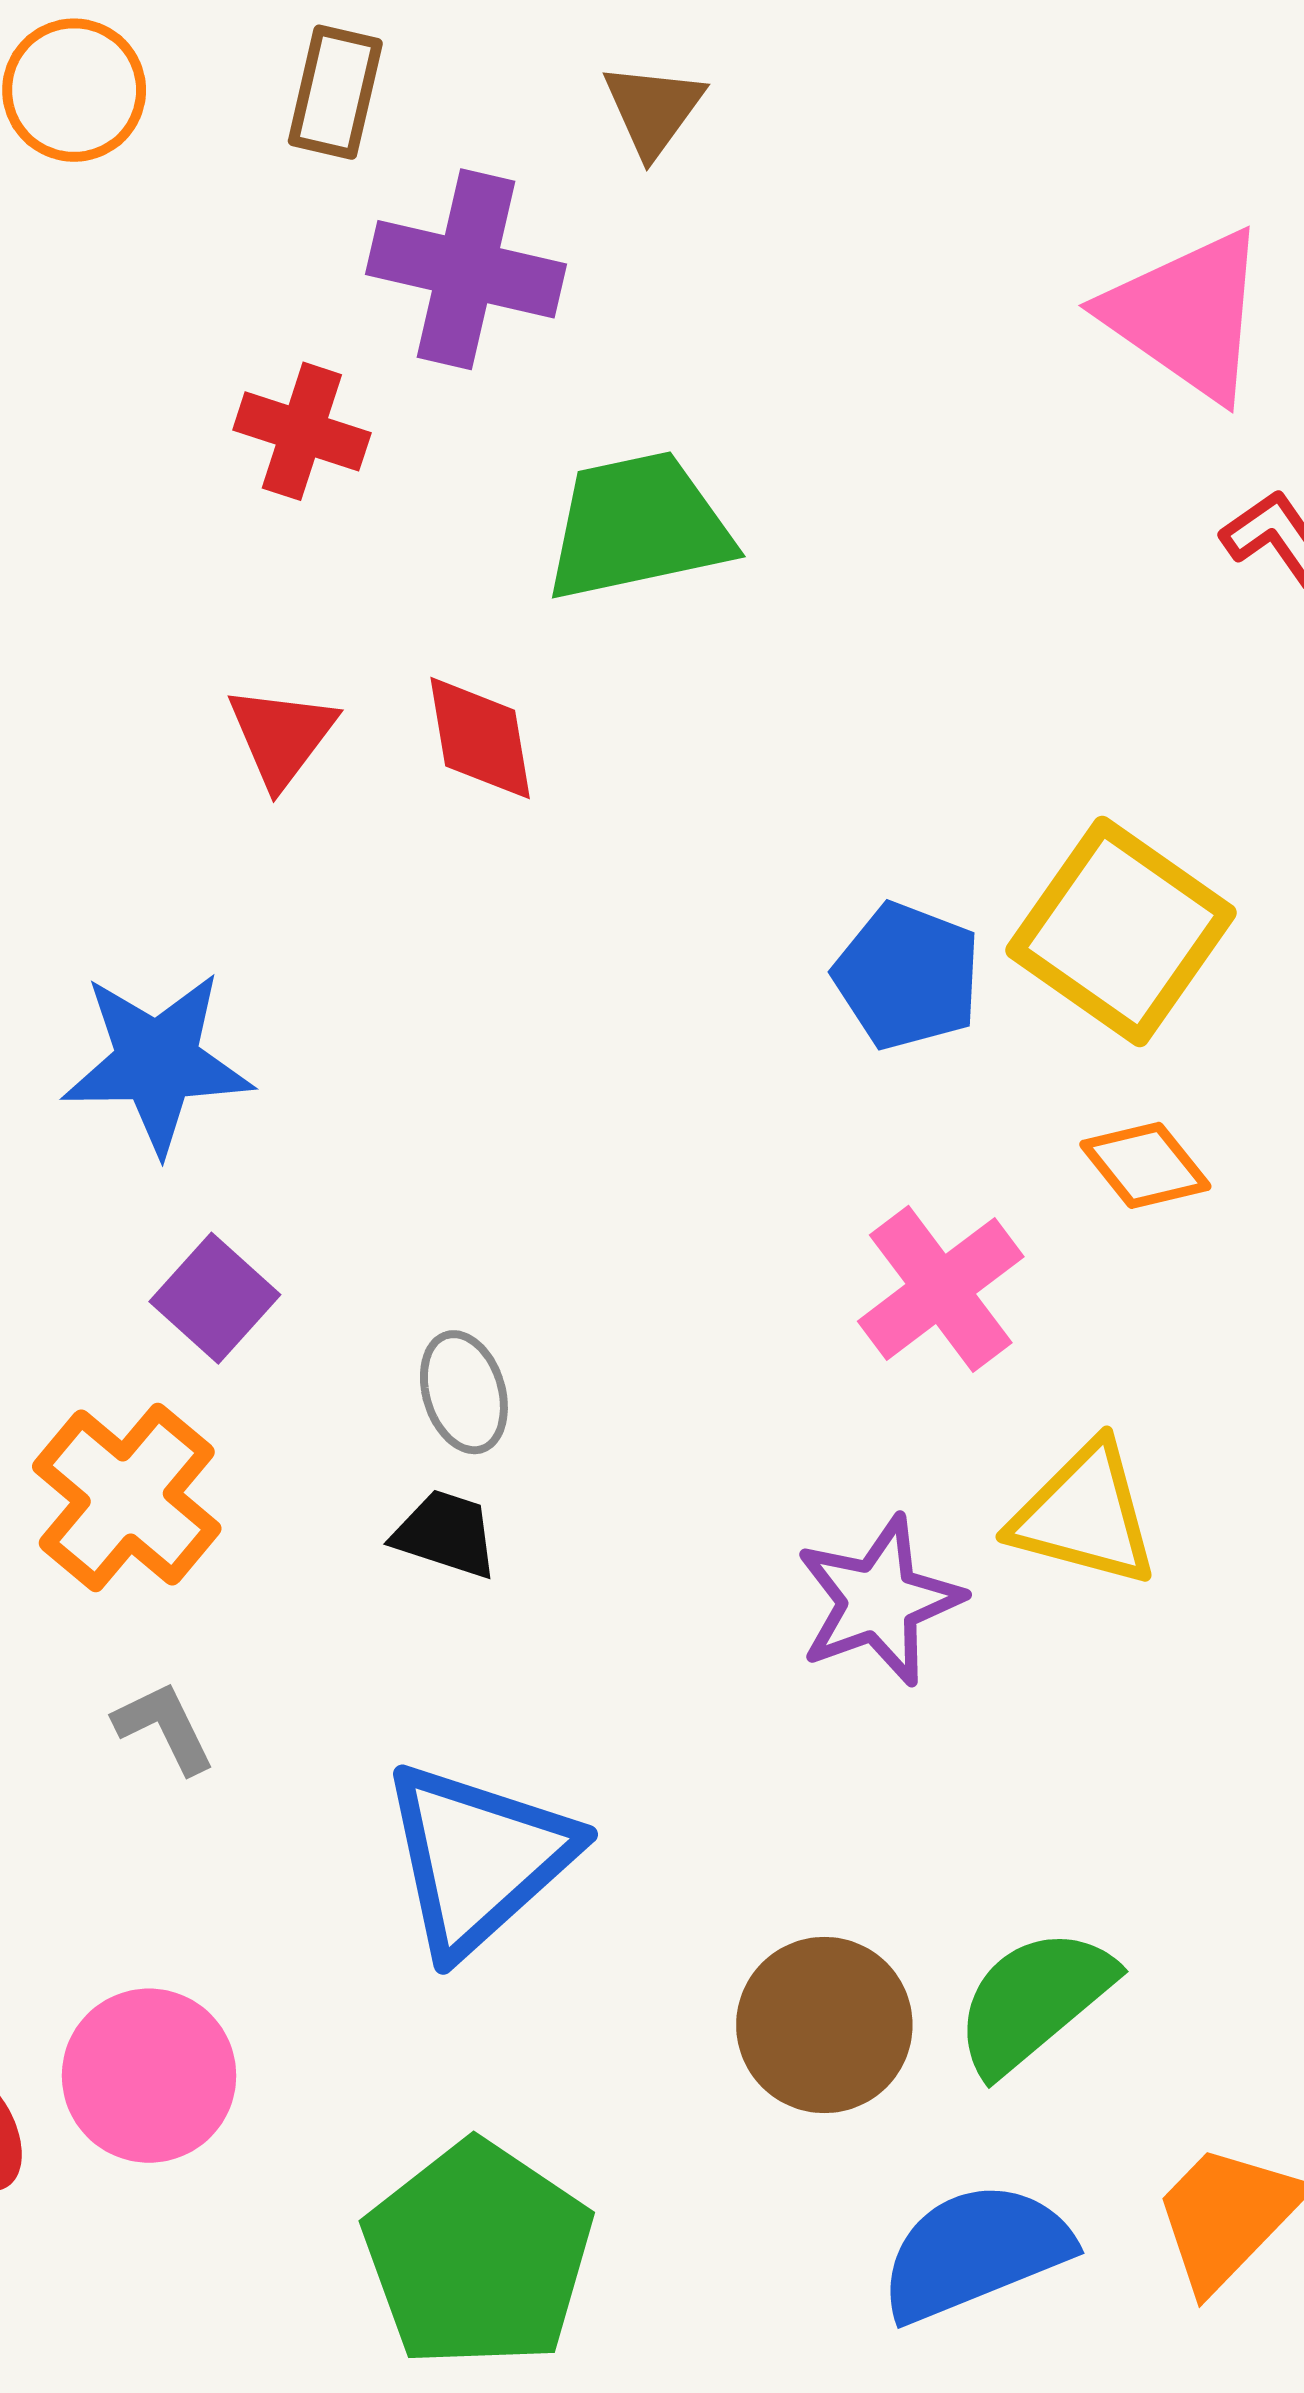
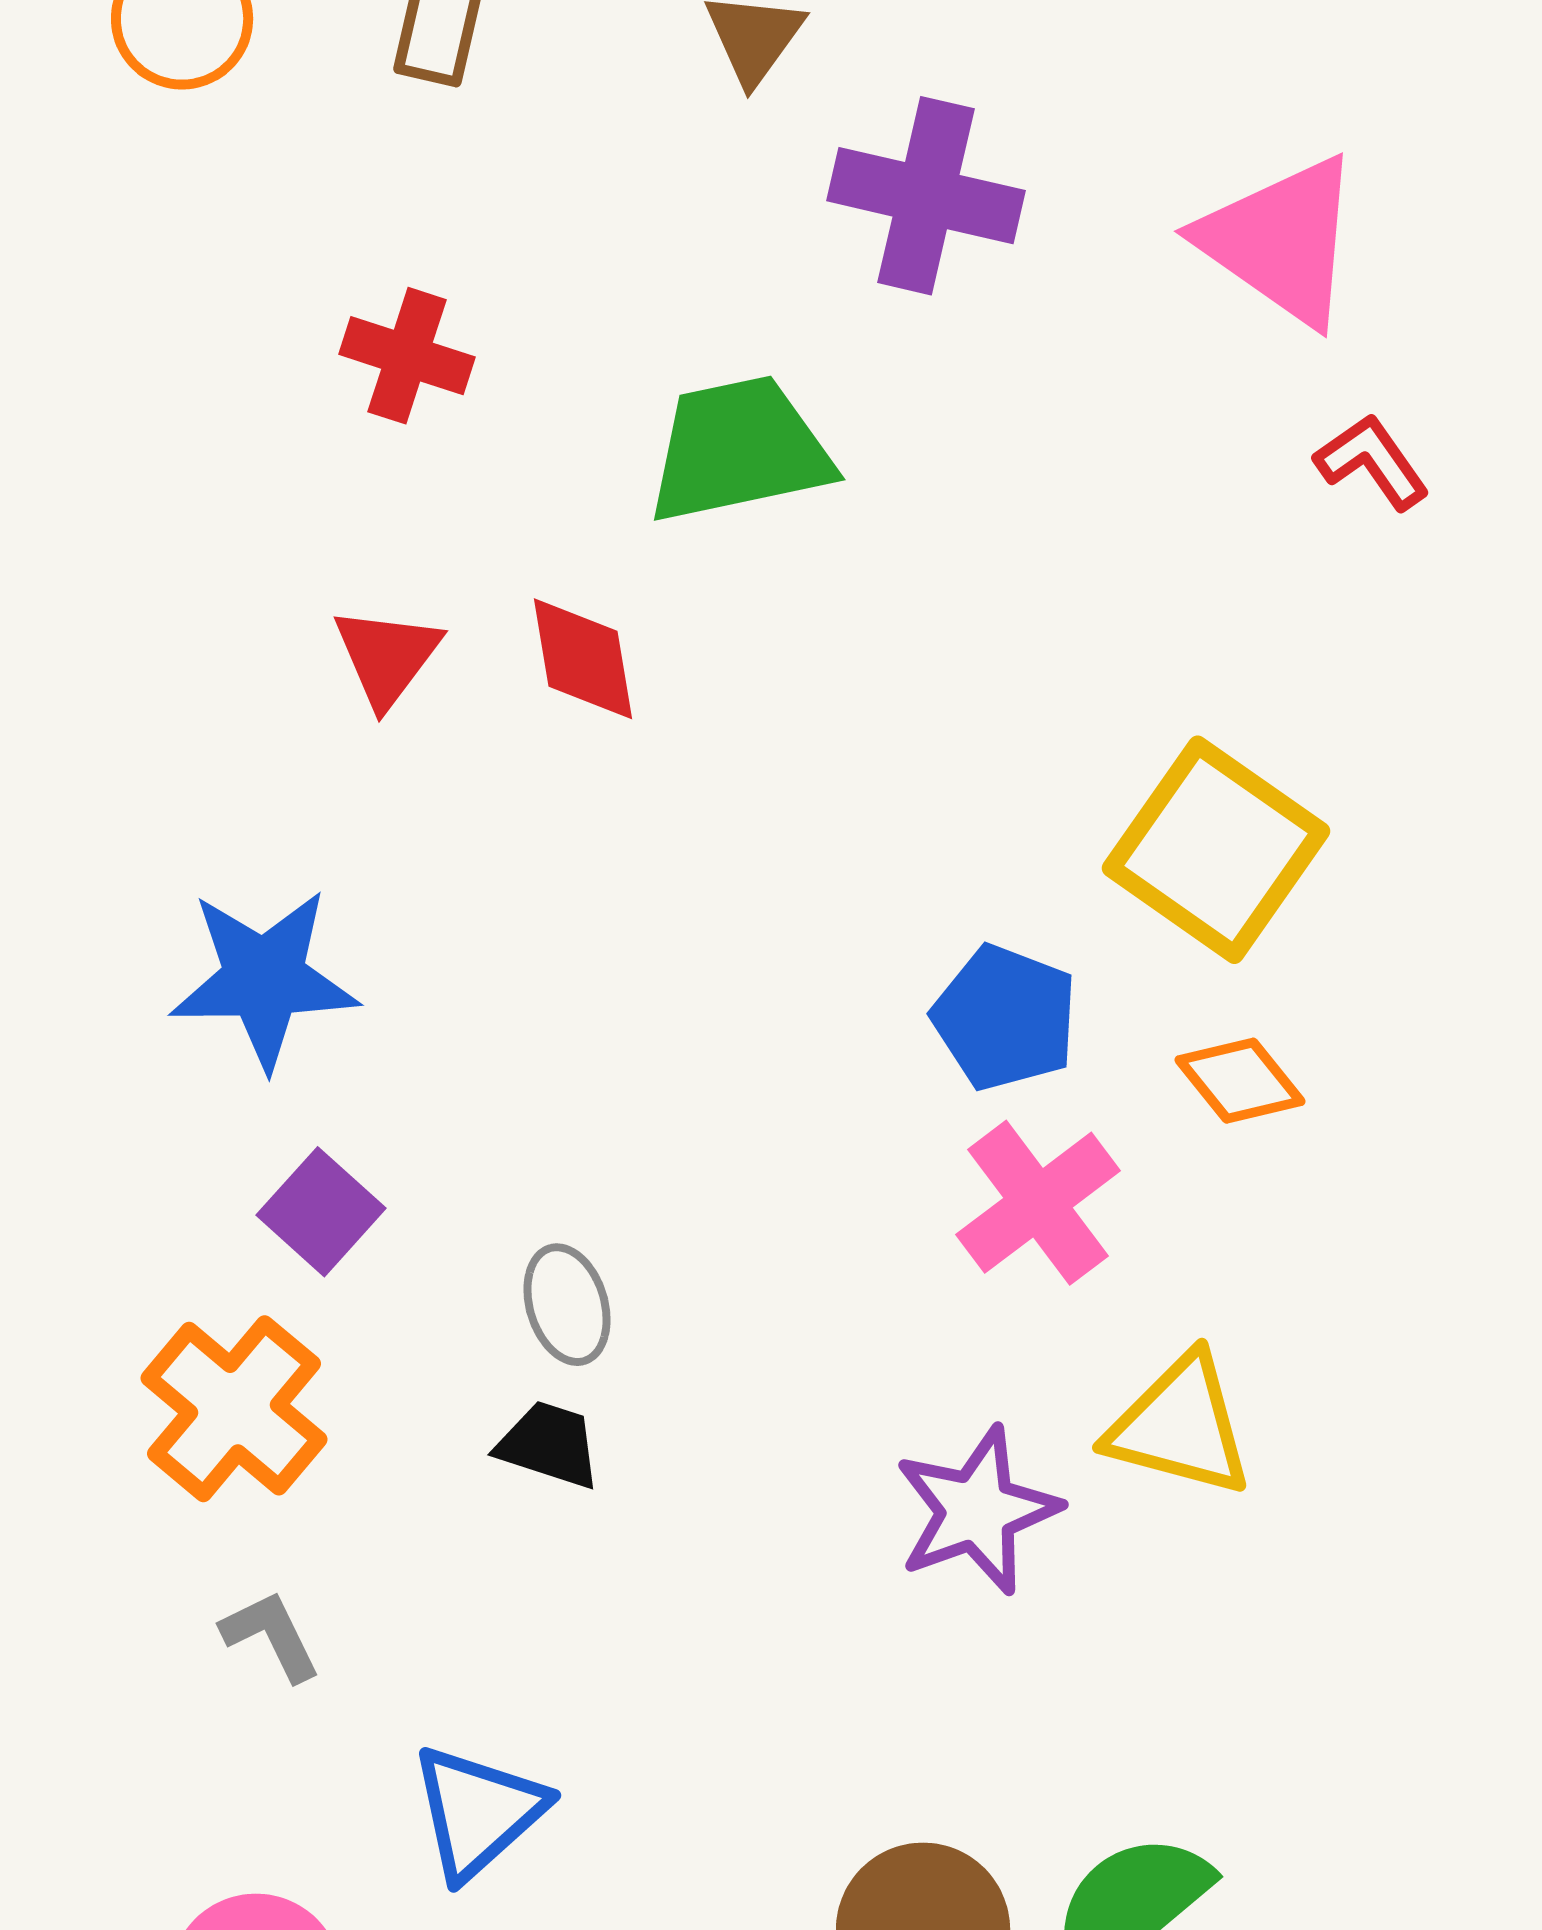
purple cross: (466, 269) -> (926, 196), moved
blue pentagon: (907, 976) -> (1005, 1018), moved
blue triangle: (478, 1858) -> (478, 1812), moved, size x0.7

